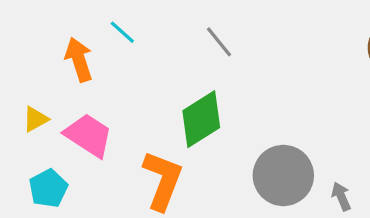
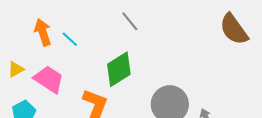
cyan line: (122, 32) -> (70, 39), moved

